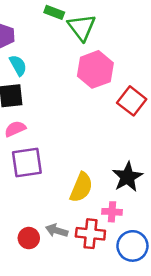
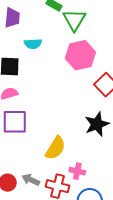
cyan semicircle: (18, 65) -> (33, 44), moved, turned 108
black star: (127, 177) -> (97, 124), moved

